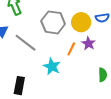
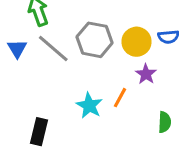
gray line: (25, 43) -> (53, 49), moved
orange line: (71, 49) -> (120, 98), moved

